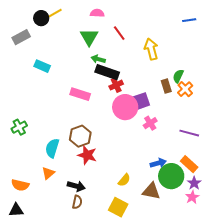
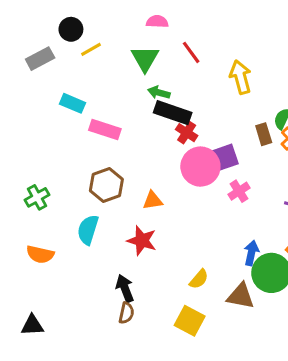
yellow line: (55, 13) -> (91, 49), moved
red cross: (116, 85) -> (187, 133), turned -32
pink rectangle: (80, 94) -> (105, 130), moved
brown hexagon: (80, 136) -> (106, 185), moved
blue arrow: (158, 163) -> (251, 253), turned -63
orange triangle: (48, 173) -> (153, 200), moved, turned 32
orange semicircle: (20, 185) -> (40, 254), moved
black arrow: (76, 186) -> (125, 288), turned -126

